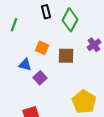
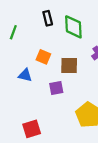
green diamond: (70, 20) -> (73, 27), turned -30
purple square: (40, 78) -> (56, 88), moved, turned 32

